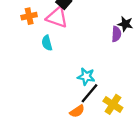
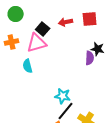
pink triangle: (57, 17) -> (37, 43), turned -35

